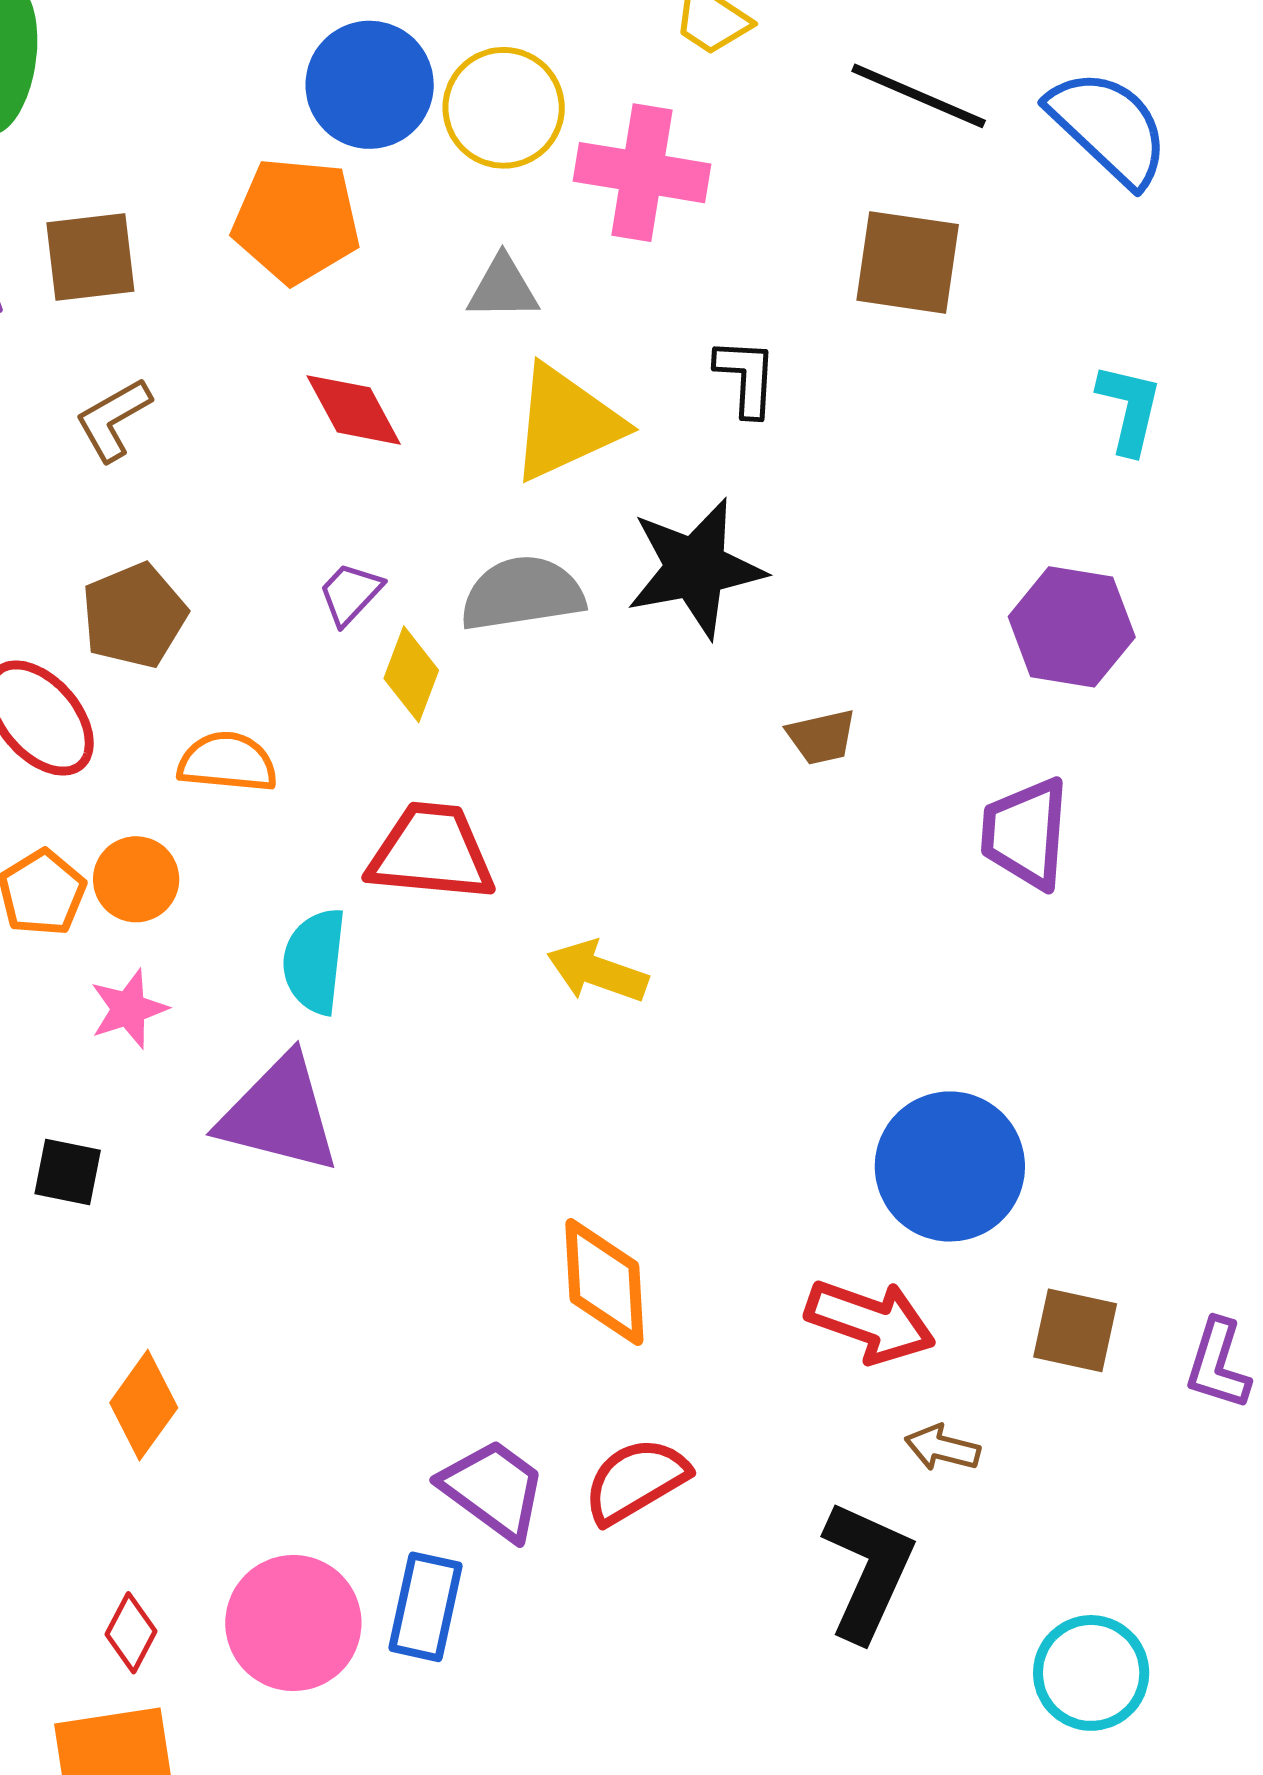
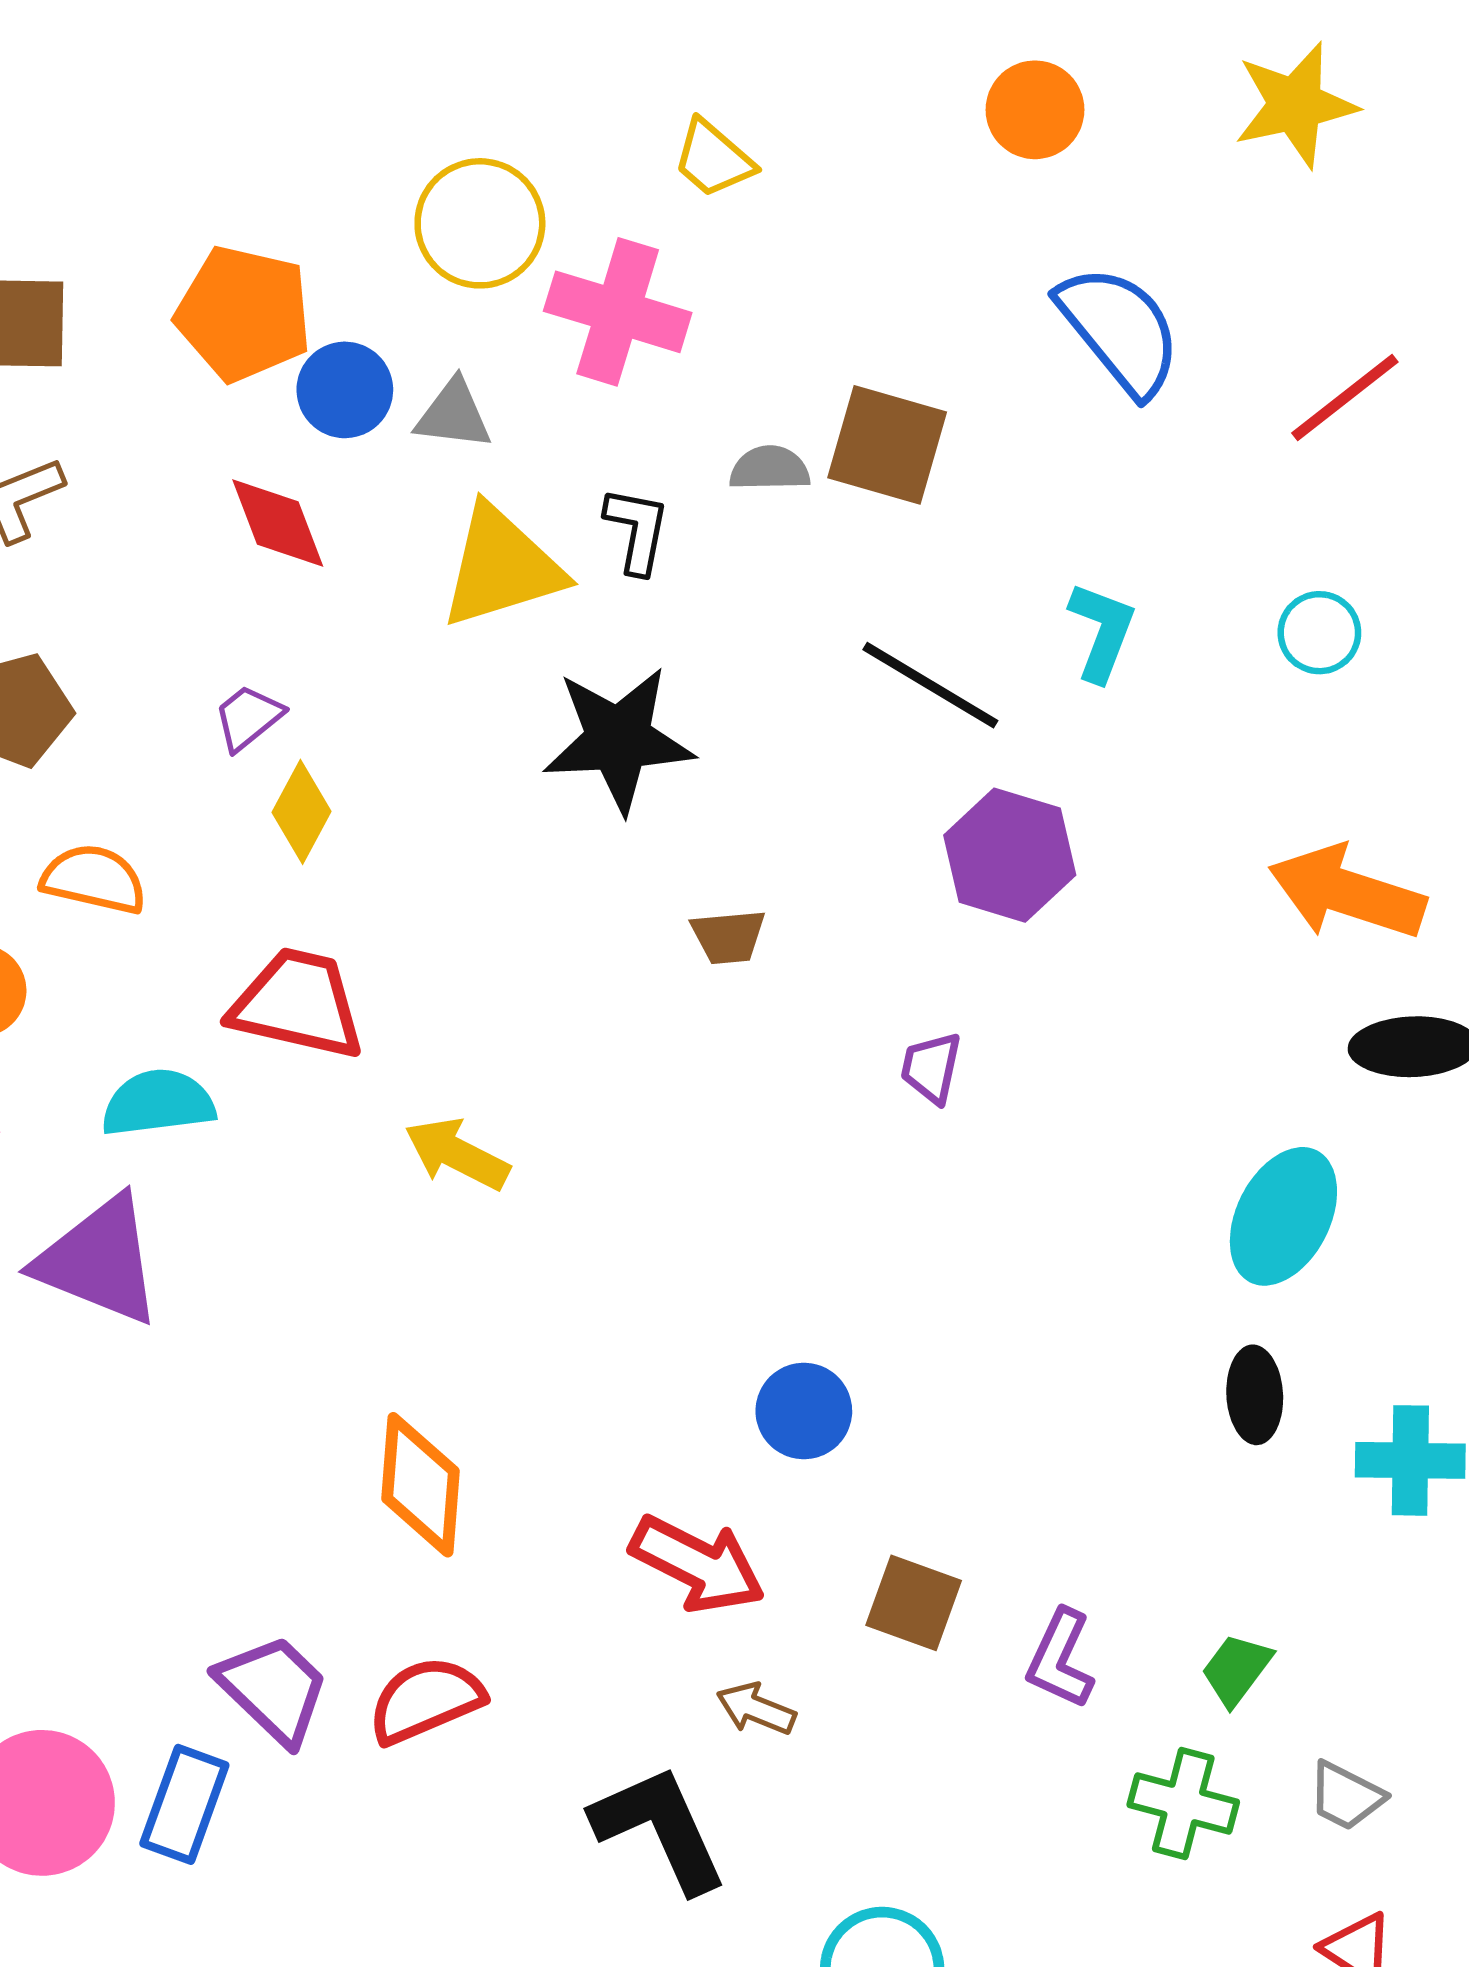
blue circle: (370, 85) -> (345, 390), moved, size x0.7
black line: (919, 96) -> (930, 685), moved
black L-shape: (746, 377) -> (637, 530), moved
gray semicircle: (522, 594) -> (770, 469), moved, size x0.6
purple trapezoid: (1025, 833) -> (931, 1068), size x0.6
cyan semicircle: (315, 961) -> (158, 1103), turned 69
blue circle: (950, 1166) -> (804, 1411), size x0.6
black L-shape: (868, 1570) -> (660, 1829), turned -56

